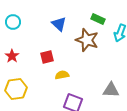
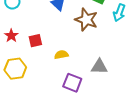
red square: (47, 57) -> (35, 41), moved
gray triangle: (111, 90) -> (99, 67), moved

